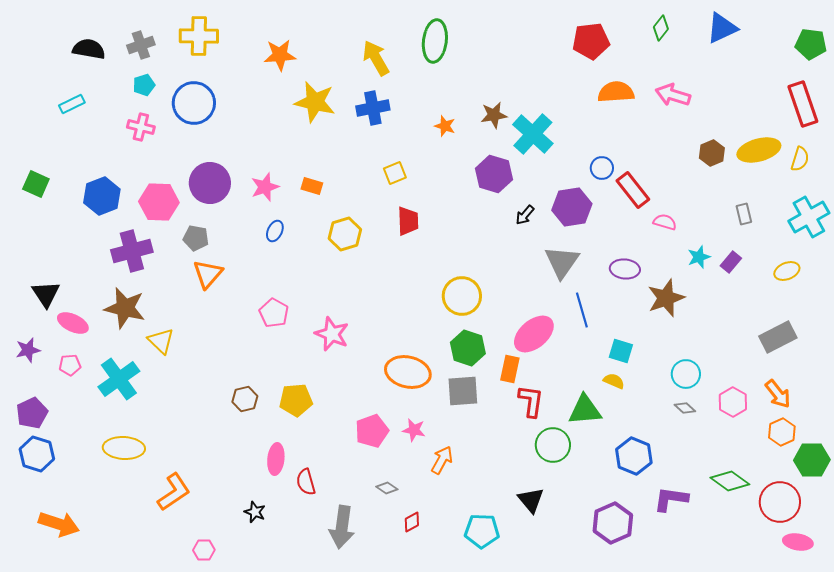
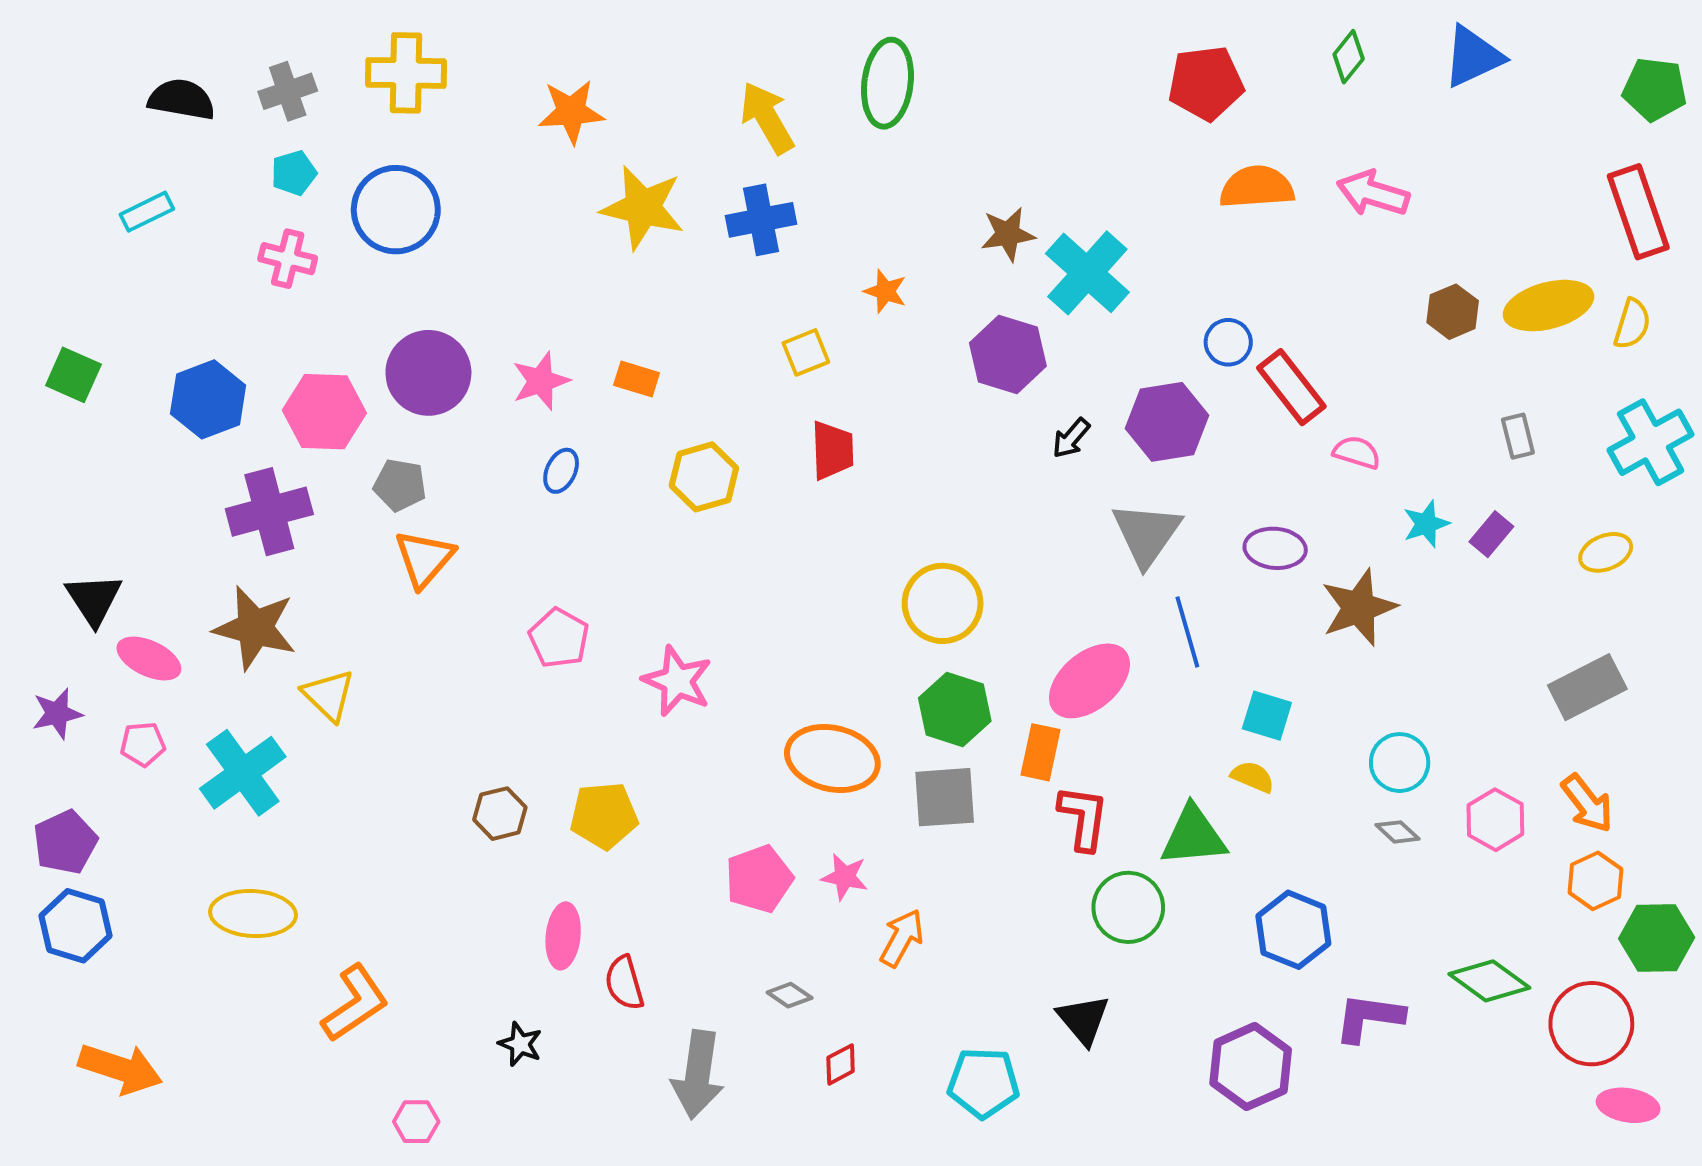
orange star: (445, 126) -> (885, 291), moved

